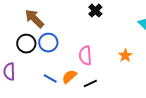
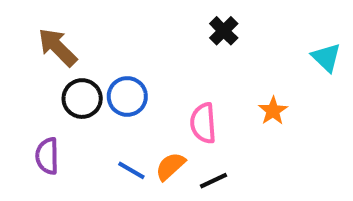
brown arrow: (34, 19) -> (57, 47), moved
orange star: (125, 56) -> (273, 111), moved

